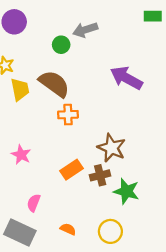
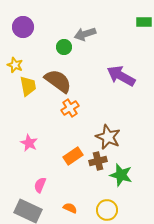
orange cross: (68, 115) -> (70, 108), turned -30

